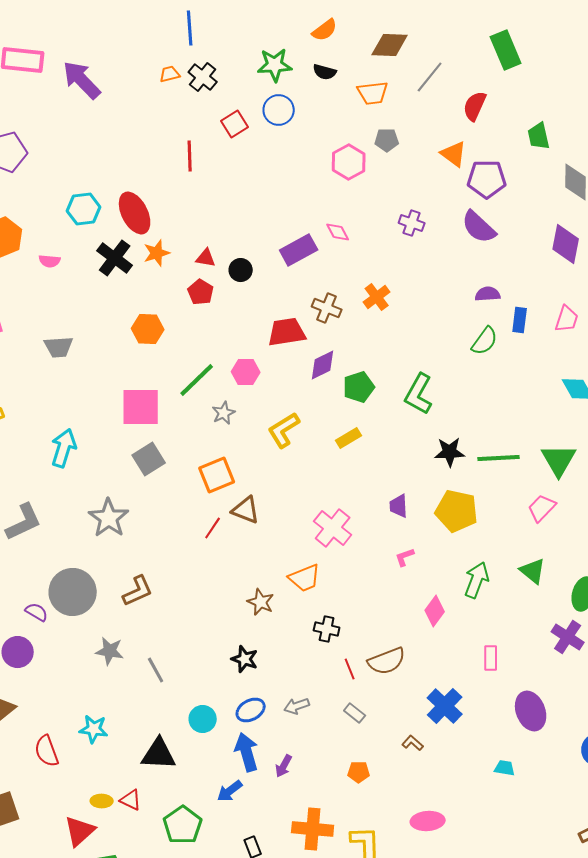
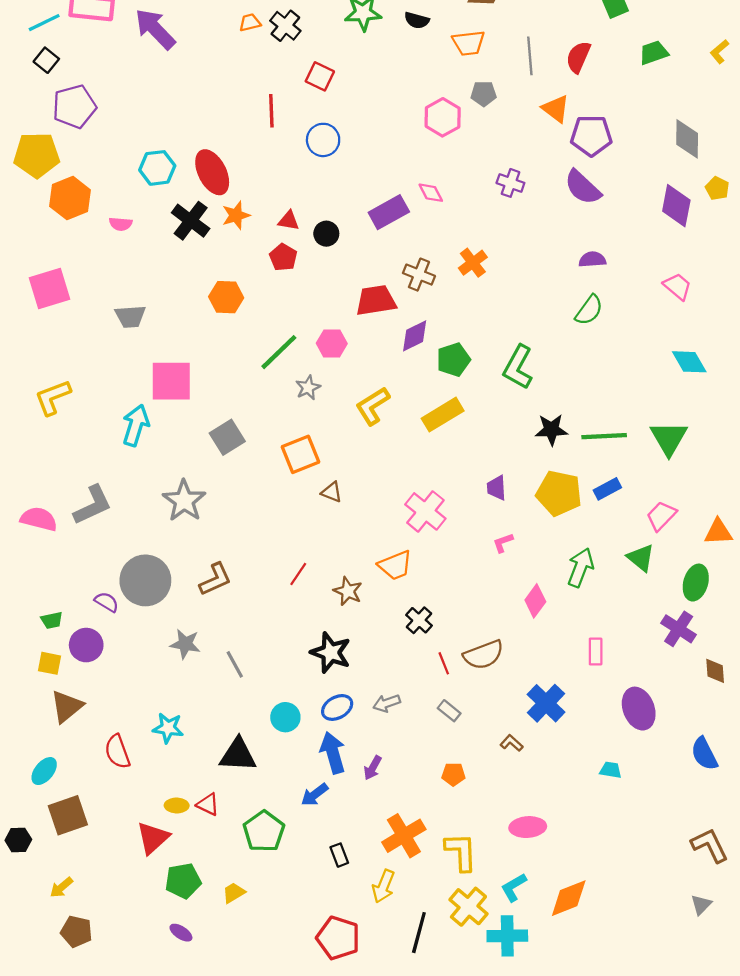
gray line: (430, 77) -> (530, 56), moved, turned -44
blue circle: (279, 110) -> (323, 140), moved
red square: (235, 124) -> (320, 76), turned -32
green trapezoid: (539, 136) -> (654, 53), moved, turned 84
pink trapezoid: (567, 319) -> (677, 286), turned -68
blue rectangle: (520, 320) -> (607, 489), moved, turned 55
pink square: (141, 407) -> (171, 381), moved
yellow rectangle: (349, 438) -> (443, 415), size x1.5
pink trapezoid: (542, 508) -> (661, 516), moved
brown triangle: (246, 510) -> (332, 492), size x0.7
red line: (213, 528) -> (298, 574), moved
black cross: (327, 629) -> (419, 620), turned 30
black star: (245, 659) -> (331, 653), size x1.4
orange cross: (313, 829) -> (404, 836), turned -36

